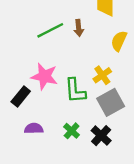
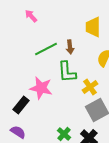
green L-shape: (75, 91) -> (67, 72), moved
purple semicircle: (34, 128) -> (18, 132), moved, turned 35

